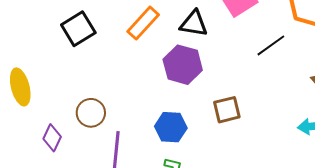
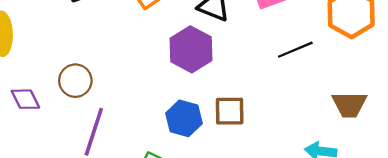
blue hexagon: (171, 127) -> (184, 118), moved
purple diamond: (52, 138) -> (25, 99), turned -64

